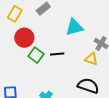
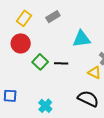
red circle: (24, 38) -> (21, 43), moved

